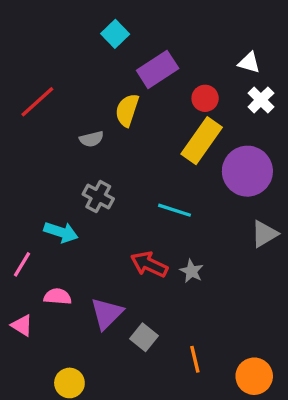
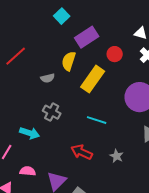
yellow rectangle: (202, 141) -> (93, 79), moved
gray star: (191, 271) -> (117, 156), moved

